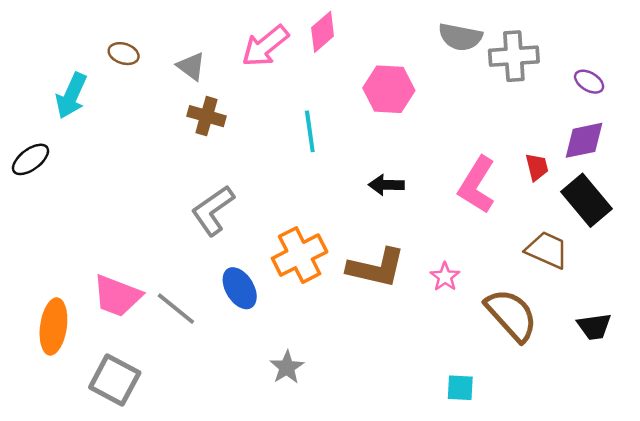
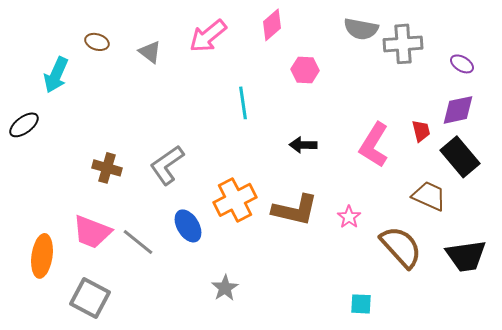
pink diamond: (323, 32) -> (272, 25), moved
pink hexagon: (389, 89) -> (305, 70), size x0.7
brown cross: (206, 116) -> (107, 168), moved
black trapezoid: (594, 326) -> (466, 256), size x1.5

